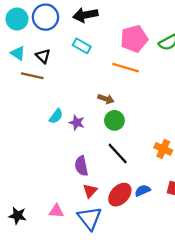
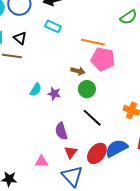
pink pentagon: (134, 39) -> (103, 59), moved, turned 30
blue semicircle: (143, 191) -> (116, 148), size x1.6
pink triangle: (56, 211) -> (41, 161), moved

